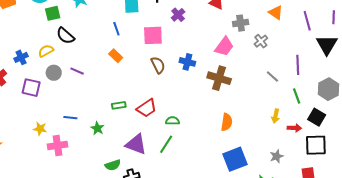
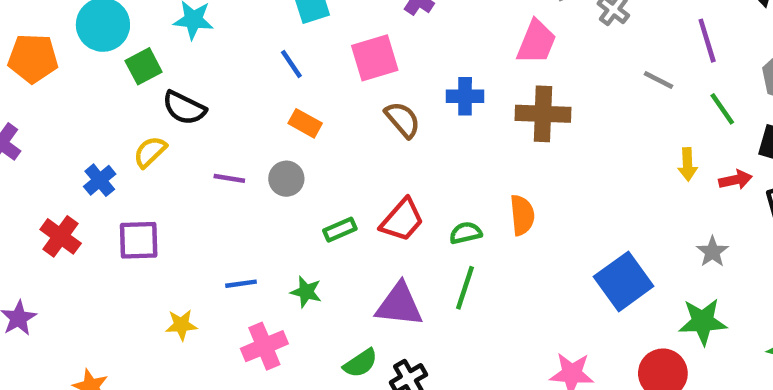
gray circle: (54, 73) -> (286, 179), moved
orange semicircle: (227, 122) -> (522, 215), moved
pink cross: (58, 145) -> (264, 346), moved

